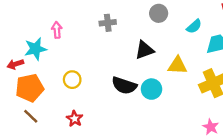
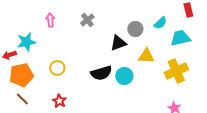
gray circle: (159, 13) -> (135, 29), moved
gray cross: (108, 23) -> (87, 20), turned -32
pink arrow: (57, 30) -> (50, 20), moved
black semicircle: (124, 86) -> (101, 73), turned -35

